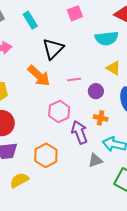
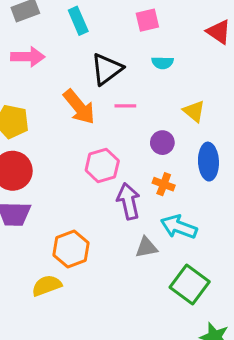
cyan semicircle: (107, 38) -> (162, 63), moved, size x0.6
pink line: (74, 80) -> (125, 106), moved
orange hexagon: (46, 155) -> (71, 249), moved
yellow semicircle: (19, 180) -> (47, 286), moved

